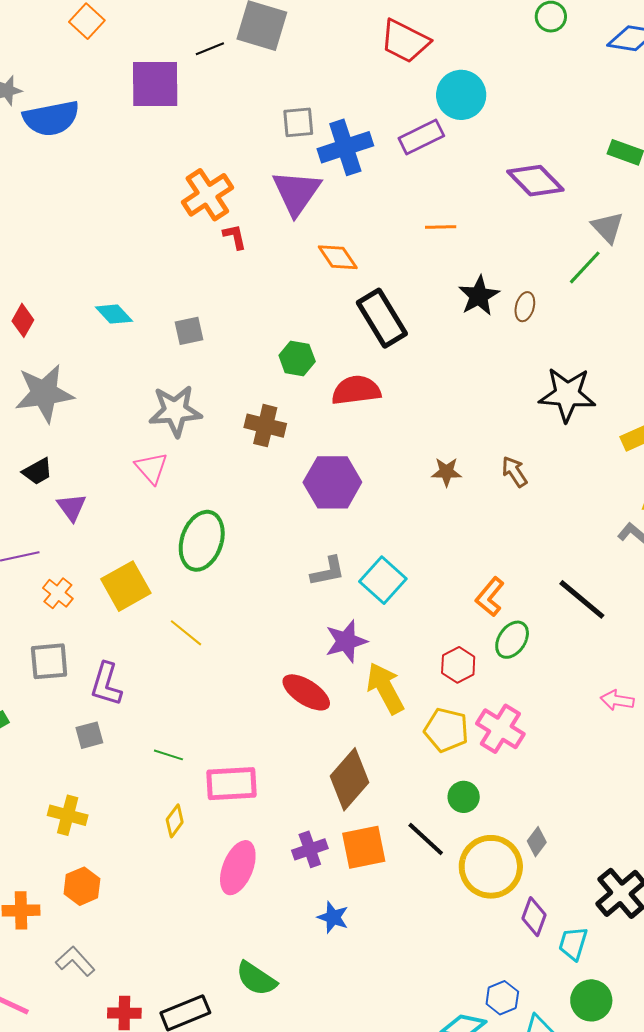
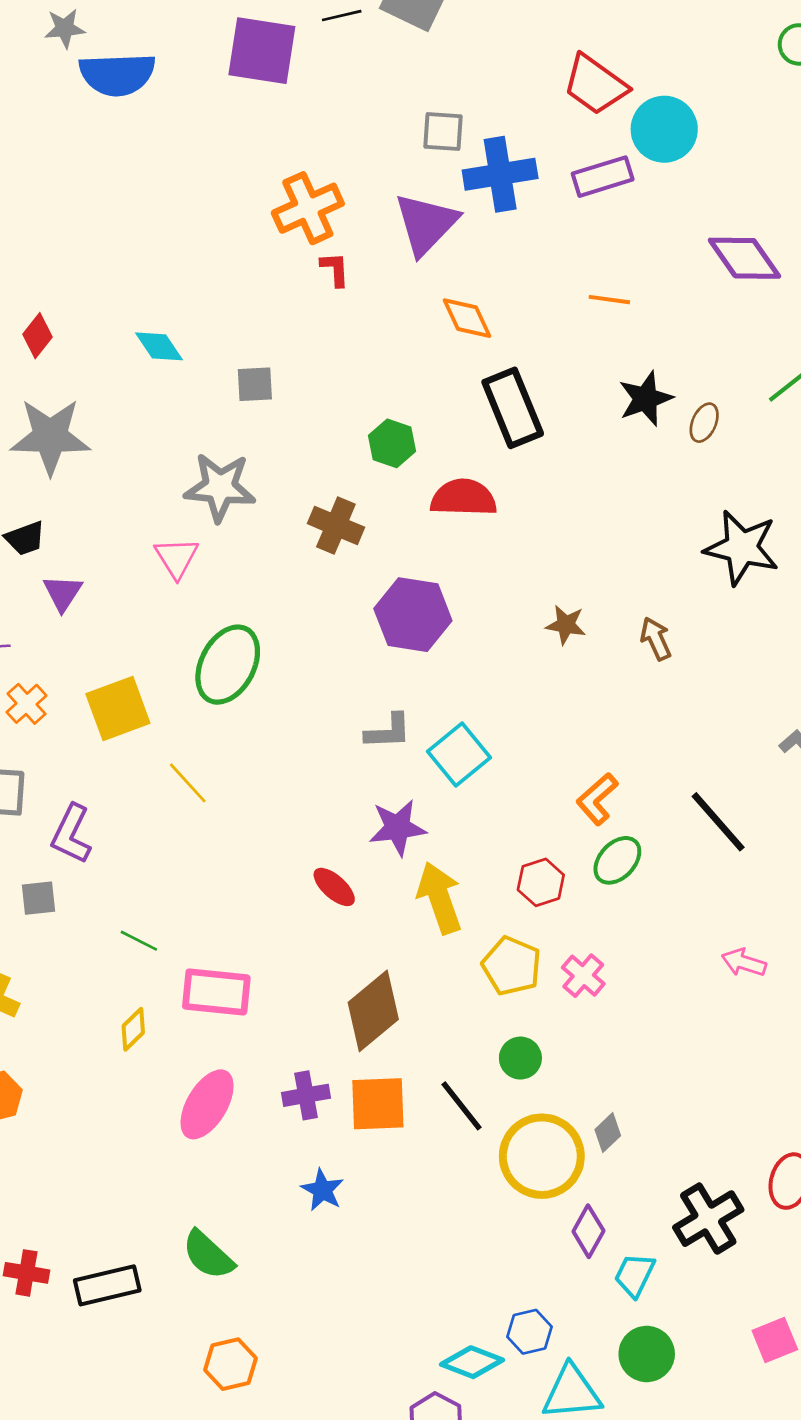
red trapezoid: (405, 41) -> (595, 85), moved
red ellipse: (306, 692) -> (334, 887), size x0.7
pink cross: (500, 729) -> (583, 976), size x0.7

